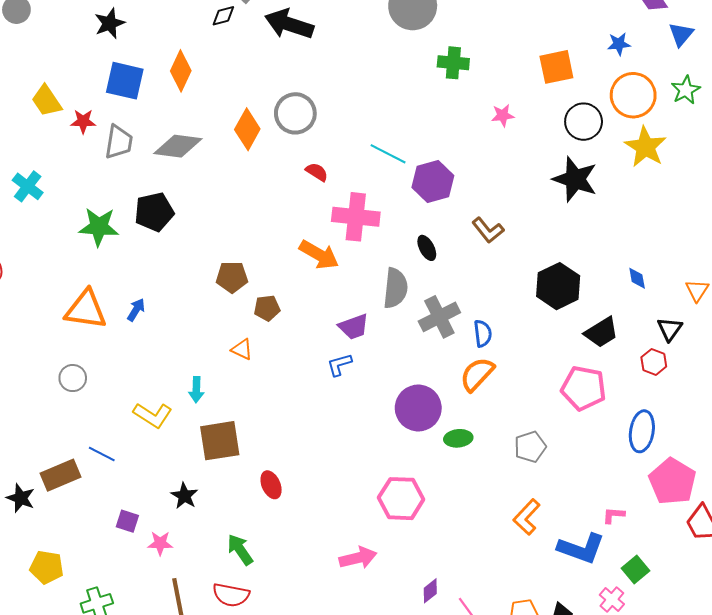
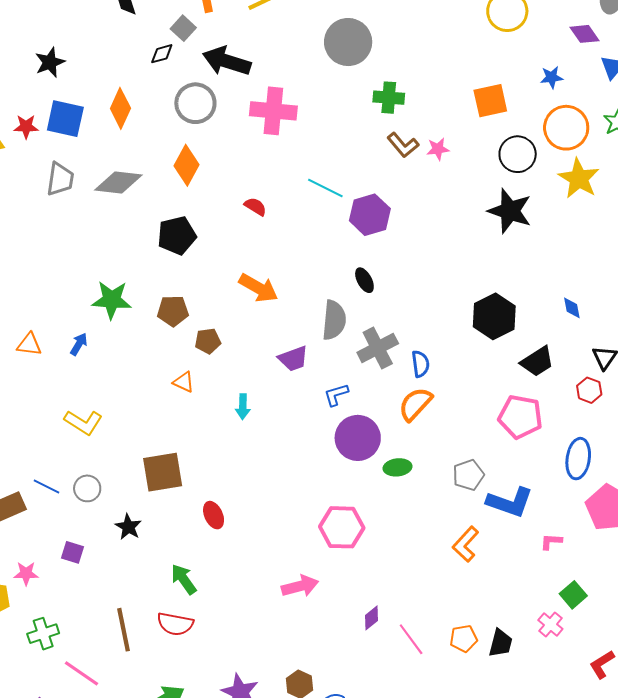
gray circle: (295, 113) -> (195, 103), moved
red star: (83, 121) -> (26, 127), moved
black pentagon: (154, 212) -> (177, 235), moved
pink cross: (356, 217) -> (273, 111), moved
green star: (99, 227) -> (112, 300), moved
brown L-shape: (488, 230) -> (403, 145), moved
orange triangle: (86, 310) -> (29, 344), size x0.6
blue L-shape: (339, 365) -> (336, 395), moved
gray circle: (73, 378) -> (87, 488), moved
cyan arrow: (196, 390) -> (243, 407), moved
yellow L-shape: (153, 415) -> (83, 422), moved
pink star: (160, 543) -> (26, 573), moved
blue L-shape: (581, 548) -> (510, 502), moved

